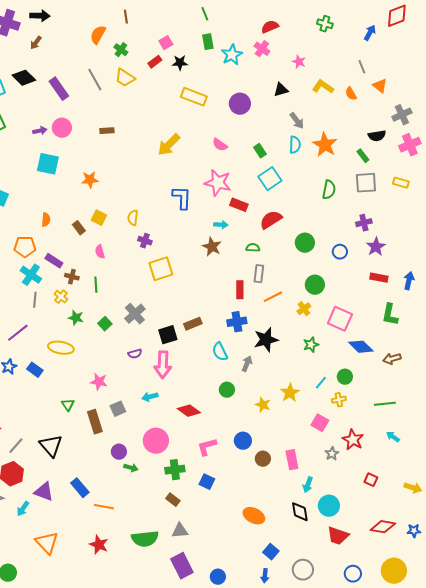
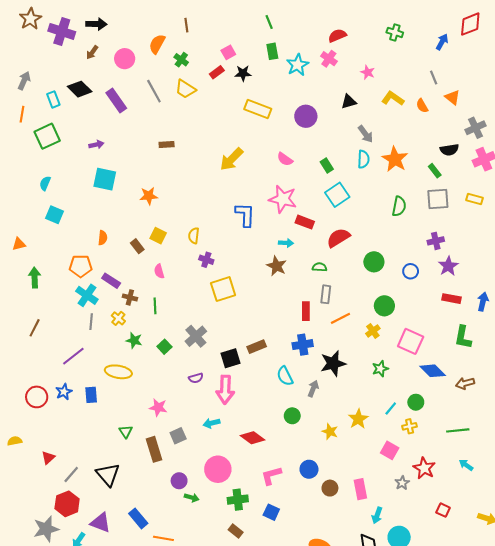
pink circle: (62, 128) -> (125, 59), moved
blue rectangle: (35, 370) -> (91, 395), turned 49

